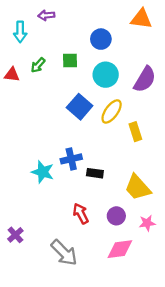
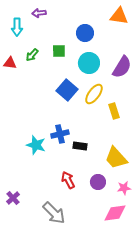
pink diamond: (120, 249) -> (115, 213), moved

